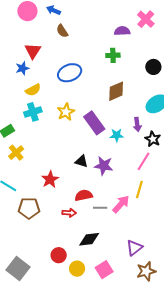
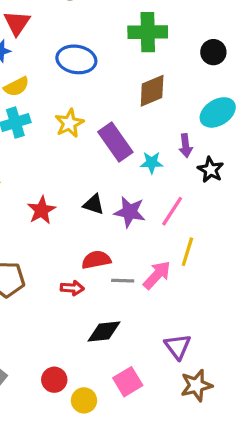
green cross: (113, 55) -> (148, 32), size x1.6
blue ellipse: (70, 73) -> (76, 59), turned 30
pink line: (144, 161) -> (172, 211), moved
red star: (50, 179) -> (41, 210), moved
purple triangle: (134, 248) -> (178, 347), turned -30
red circle: (59, 255) -> (54, 380), moved
yellow circle: (77, 269) -> (84, 400), moved

